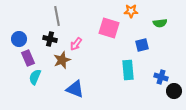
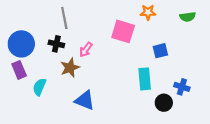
green semicircle: (160, 23) -> (188, 17), moved
blue circle: (19, 39) -> (21, 44), size x1.5
purple rectangle: (28, 58) -> (19, 70), moved
black circle: (174, 91) -> (164, 103), moved

